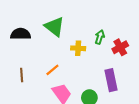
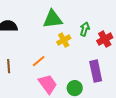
green triangle: (54, 27) -> (53, 19), moved, turned -45
yellow cross: (78, 48) -> (64, 40), turned -32

